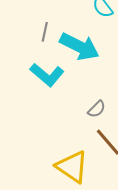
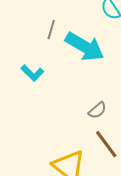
cyan L-shape: (47, 75) -> (32, 73), moved, size x0.7

